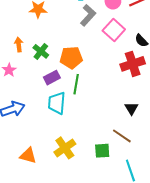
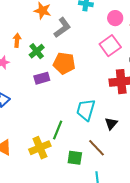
gray L-shape: (88, 15) -> (62, 28), moved
green line: (76, 84) -> (58, 130), moved
cyan trapezoid: (57, 103) -> (86, 110), moved

